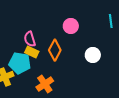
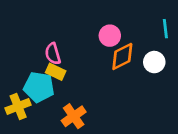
orange diamond: (55, 50) -> (122, 56), moved, turned 35
white circle: (93, 55) -> (154, 62), moved

